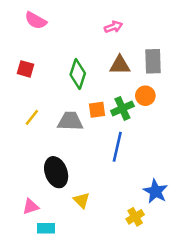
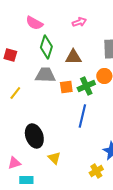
pink semicircle: (36, 20) -> (34, 23), moved
brown triangle: (120, 65) -> (73, 57), moved
green diamond: (78, 74) -> (46, 47), moved
gray trapezoid: (70, 121) -> (45, 75), moved

